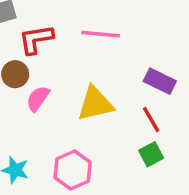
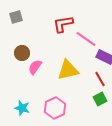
pink line: (101, 34) -> (86, 39), moved, turned 30
red L-shape: (36, 39) -> (63, 24), moved

